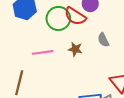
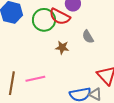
pink line: (43, 52) -> (35, 79), moved

